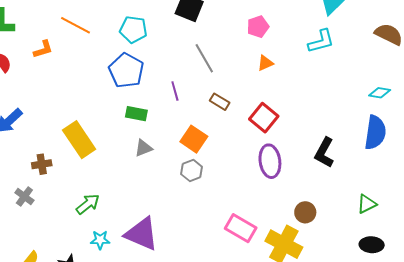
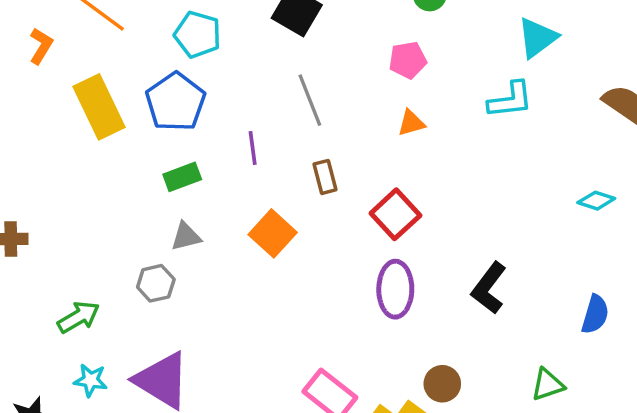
orange L-shape: (43, 49) -> (41, 46), turned -50
brown rectangle: (220, 102) -> (325, 177), turned 36
green rectangle: (136, 114) -> (182, 177), turned -40
blue semicircle: (375, 132) -> (595, 314), moved, size x0.7
yellow rectangle: (79, 140) -> (99, 107), moved
gray hexagon: (192, 171) -> (156, 283), moved

